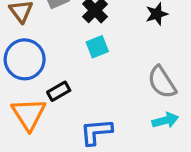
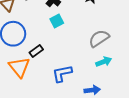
gray semicircle: (162, 82) -> (99, 38), turned 95

